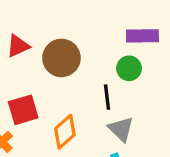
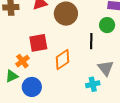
gray triangle: (121, 129) -> (106, 68), moved

